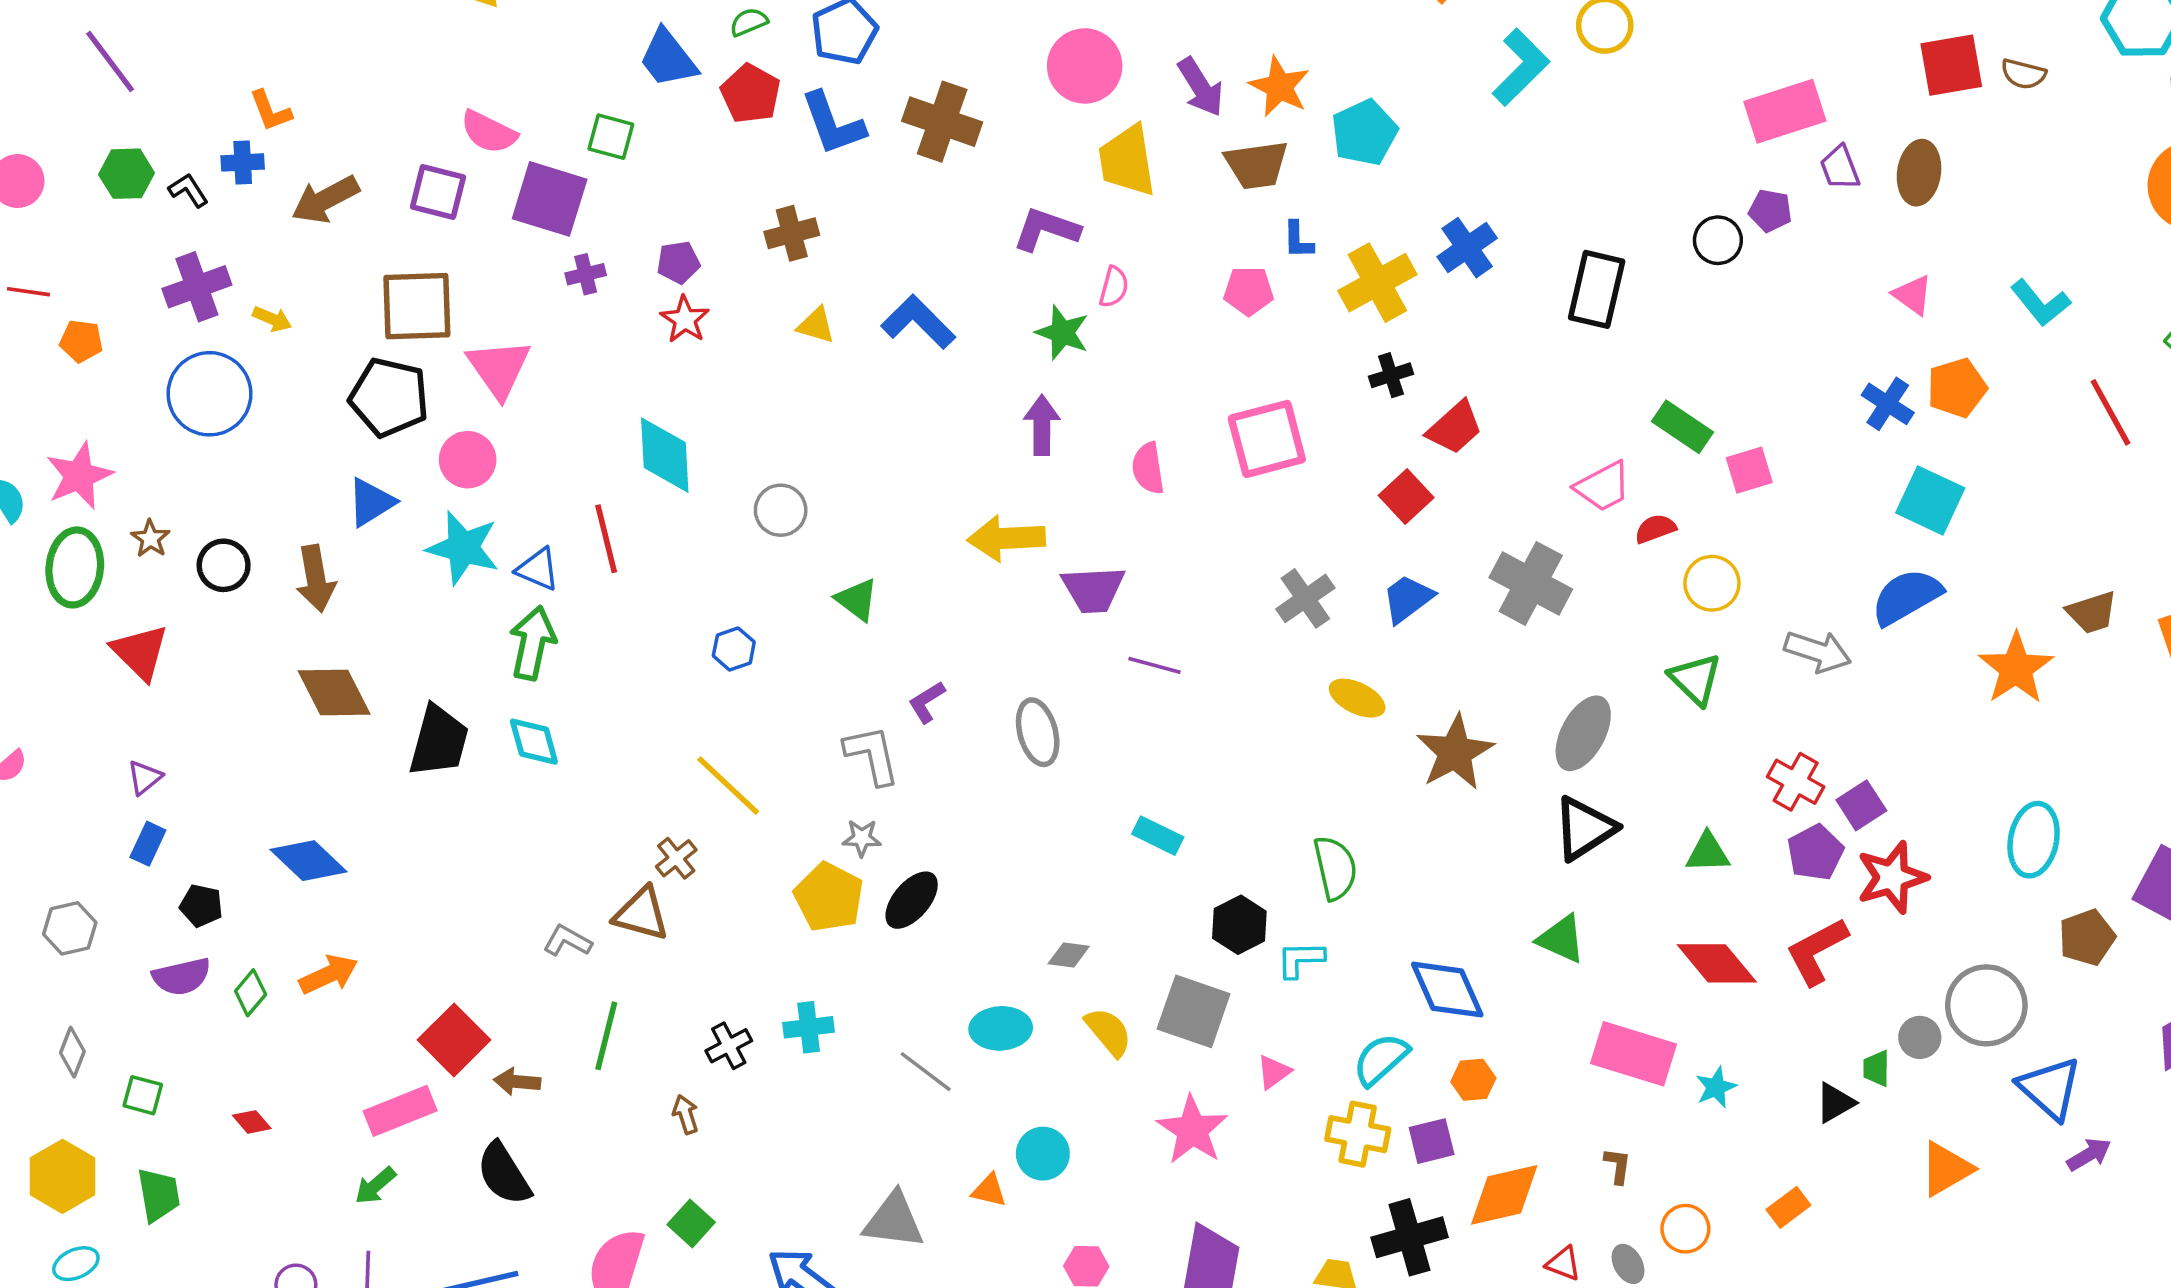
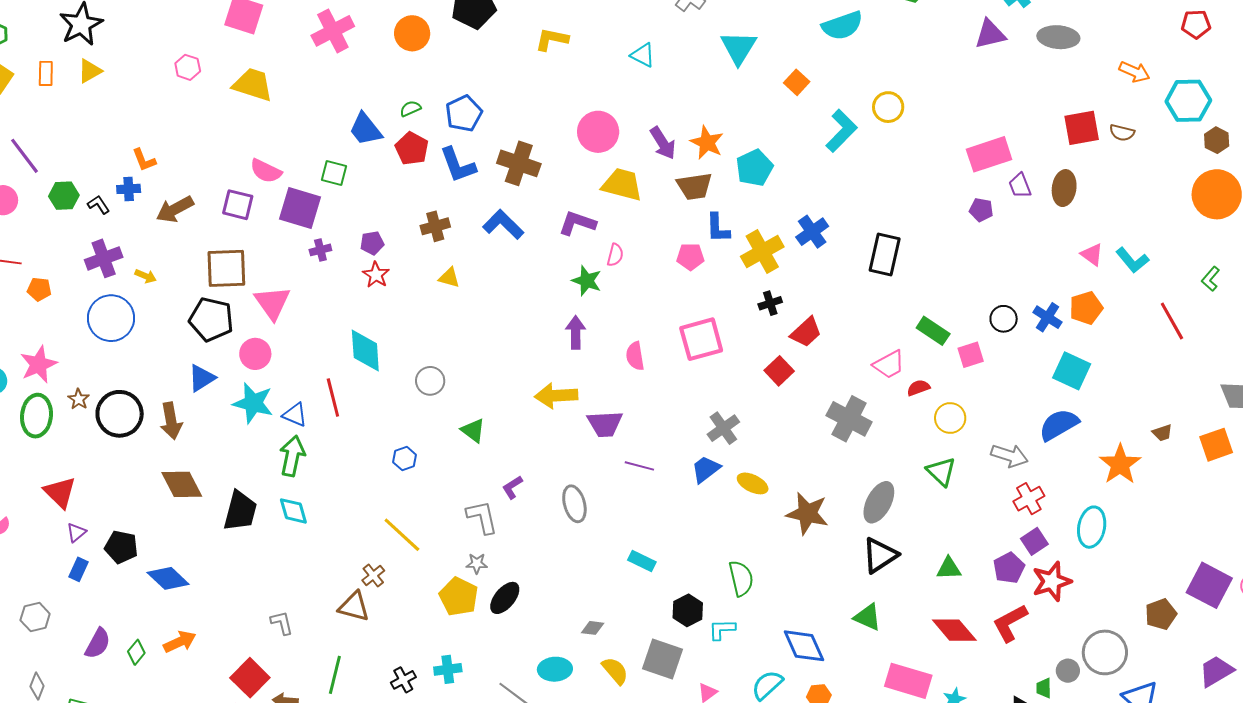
purple line: (110, 61) -> (25, 156), moved
yellow trapezoid: (1127, 161) -> (622, 184), turned 114
blue L-shape: (1298, 240) -> (718, 228), size x1.4
black circle: (1718, 240) -> (1004, 319), moved
pink triangle: (1913, 295) -> (1092, 255), moved
blue L-shape: (918, 322) -> (503, 224), moved
black circle: (224, 565) -> (120, 414), size x1.6
blue trapezoid: (1408, 599) -> (706, 469), moved
brown trapezoid: (2092, 612) -> (1162, 433), size x0.7
red triangle: (140, 652) -> (60, 492), moved
brown star: (1455, 752) -> (807, 513), turned -30
red cross: (1796, 782) -> (1029, 499), moved, turned 32
cyan ellipse: (2034, 840) -> (1092, 527), moved
black pentagon: (201, 906) -> (121, 547), moved, size x1.4
gray L-shape: (567, 941) -> (282, 623), moved, turned 48
purple semicircle: (182, 977) -> (98, 643), turned -48

